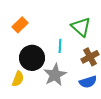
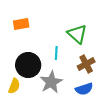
orange rectangle: (20, 25) -> (21, 24), moved, turned 35

